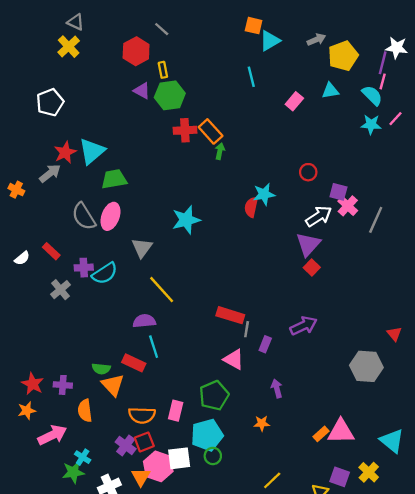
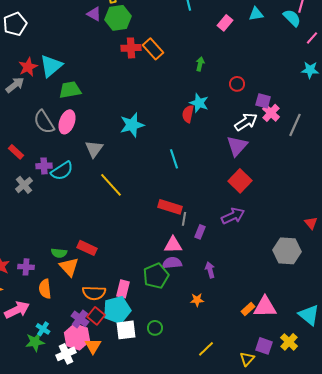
cyan star: (371, 124) -> (310, 70), moved
green arrow: (220, 151) -> (200, 64), moved
cyan star: (264, 194) -> (199, 103), turned 30
red square: (312, 268) -> (240, 181), moved, size x1.6
purple semicircle: (144, 321) -> (172, 263), moved
cyan line: (154, 347) -> (174, 159), moved
pink triangle: (234, 359) -> (173, 245), turned -30
cyan pentagon: (207, 435) -> (117, 310), moved
red square: (144, 442) -> (96, 316), turned -30
pink hexagon: (158, 466) -> (77, 337), moved

